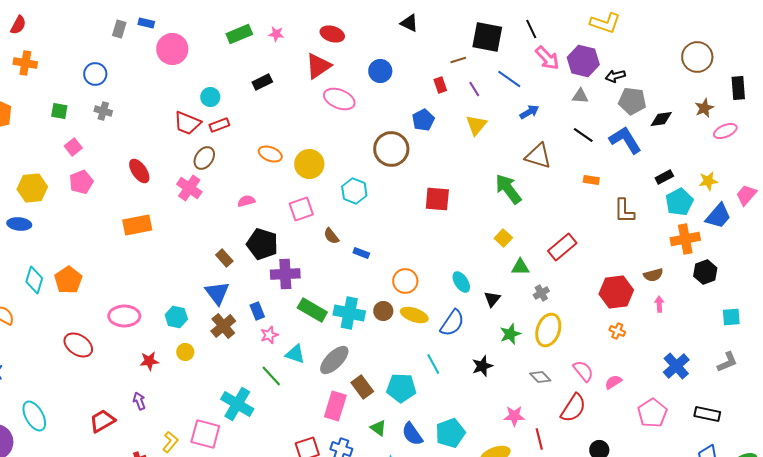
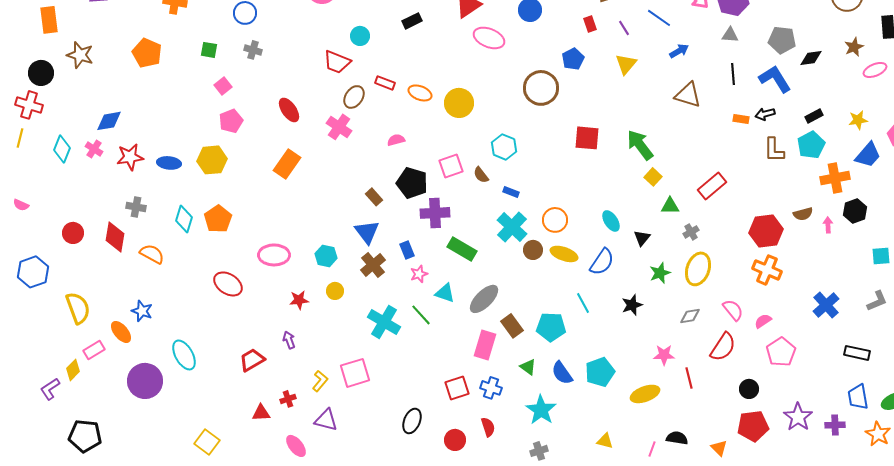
black arrow: (615, 76) -> (765, 114), moved
red rectangle: (219, 125) -> (385, 83), moved, turned 42
black line: (583, 135) -> (733, 74), turned 50
yellow hexagon: (32, 188) -> (212, 160), moved
green arrow: (508, 189) -> (640, 145), moved
cyan hexagon: (354, 191) -> (504, 147), moved
cyan pentagon: (679, 202) -> (811, 145), moved
pink square: (301, 209) -> (451, 166), moved
orange rectangle: (137, 225) -> (287, 164), turned -44
pink arrow: (659, 304) -> (828, 225), moved
cyan cross: (349, 313) -> (512, 227), moved, turned 32
orange cross: (617, 331) -> (767, 270), size x1.8
gray diamond: (540, 377) -> (690, 316), turned -55
cyan cross: (237, 404) -> (384, 322), moved
pink pentagon: (652, 413) -> (781, 352), moved
pink square: (205, 434) -> (355, 373), turned -32

